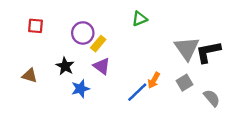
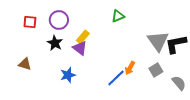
purple circle: (83, 33) -> (59, 20), moved
black star: (65, 66) -> (55, 43), moved
purple triangle: (102, 66) -> (80, 48), moved

